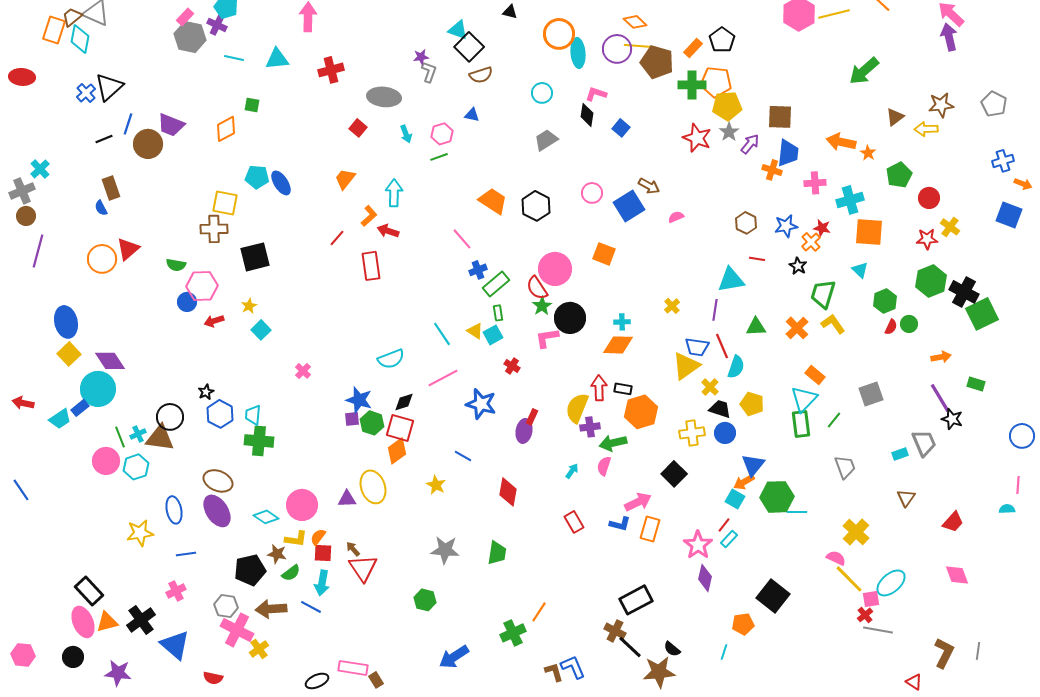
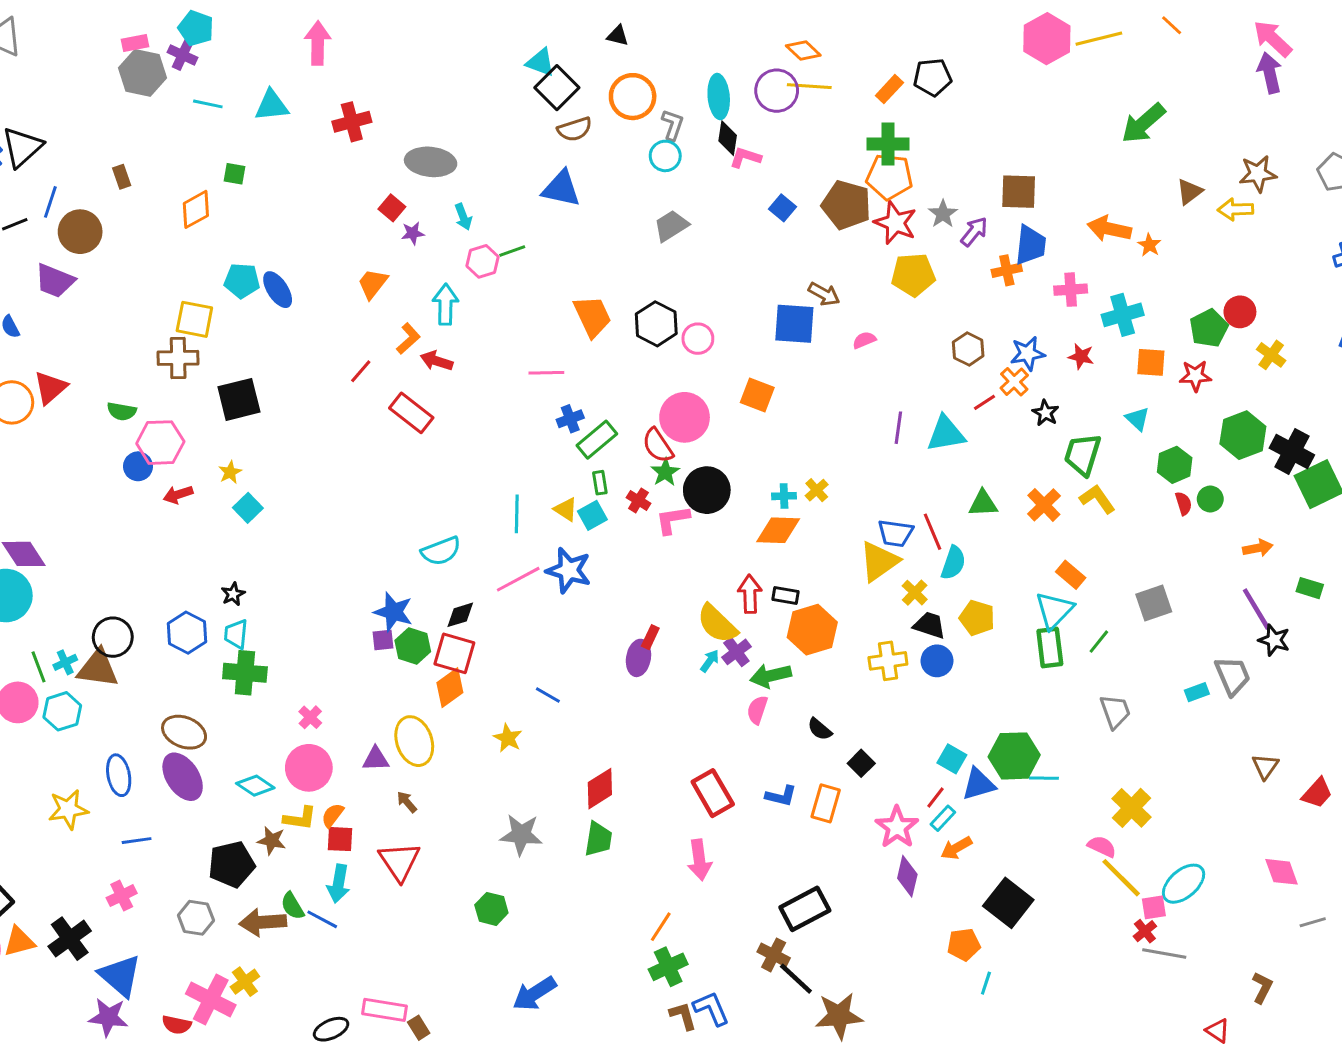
pink rectangle: (185, 17) -> (135, 43), turned 36
orange circle: (559, 34) -> (633, 97), moved
black pentagon: (722, 40) -> (933, 77), turned 30
purple star: (421, 57) -> (413, 233), moved
brown pentagon: (657, 62) -> (846, 205), moved
gray L-shape: (429, 72) -> (673, 125), moved
orange pentagon: (716, 82) -> (889, 177), moved
yellow pentagon: (727, 106) -> (913, 275), moved
blue triangle: (472, 115) -> (561, 189), size x1.8
black diamond: (587, 115) -> (728, 138), moved
purple trapezoid: (171, 125) -> (55, 281), moved
pink hexagon: (442, 134) -> (483, 261), moved
orange cross: (772, 170) -> (1007, 270), turned -30
green pentagon: (899, 175) -> (1209, 328), moved
brown rectangle: (111, 188) -> (122, 177), moved, size x0.7
pink circle: (592, 193) -> (698, 339), moved
orange trapezoid: (493, 201) -> (592, 316), turned 32
blue square: (629, 206) -> (794, 324), turned 36
orange square: (869, 232) -> (1151, 362), size x0.7
pink line: (462, 239) -> (546, 373), turned -50
red star: (927, 239) -> (1195, 376), moved
orange cross: (811, 242) -> (1014, 382), moved
red line: (757, 259) -> (985, 402), turned -42
red rectangle: (371, 266) -> (411, 413), turned -44
yellow cross: (672, 306) -> (817, 490), moved
purple line: (715, 310) -> (898, 428), moved
red semicircle: (891, 327) -> (1184, 503), turned -42
cyan line: (442, 334) -> (517, 514), turned 35
red cross: (512, 366) -> (638, 500), moved
pink cross: (303, 371) -> (310, 717), moved
black star: (206, 392) -> (233, 594), moved
blue star: (481, 404) -> (569, 570), moved
yellow semicircle: (577, 408) -> (717, 624), turned -68
purple cross: (590, 427) -> (736, 652), turned -30
blue triangle: (753, 465) -> (979, 784), moved, turned 35
cyan arrow: (572, 471) -> (710, 661), moved
black square: (674, 474) -> (861, 763), moved, size x0.7
orange arrow: (744, 482) -> (956, 848), moved
red diamond: (508, 492) -> (600, 789), moved, turned 48
brown triangle: (906, 498) -> (1265, 766), moved
pink arrow: (638, 502) -> (699, 860), moved, turned 108
red rectangle: (574, 522) -> (713, 793), size x1.4
red trapezoid: (953, 522) -> (1317, 793), moved
brown arrow: (353, 549) -> (407, 802), moved
green semicircle: (291, 573) -> (292, 906), moved, turned 96
pink cross: (237, 630) -> (211, 999), moved
green cross: (513, 633) -> (668, 967), moved
black semicircle: (672, 649) -> (820, 729), moved
gray line: (978, 651) -> (1313, 922), moved, turned 66
cyan line: (724, 652) -> (986, 983), moved
brown L-shape: (944, 653) -> (1262, 988), size x0.7
purple star: (118, 673) -> (108, 1017), moved

